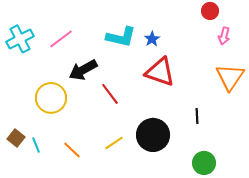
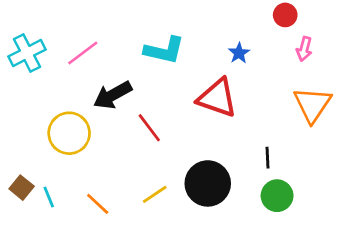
blue star: (152, 39) -> (239, 53), moved
green circle: (204, 163) -> (277, 196), moved

